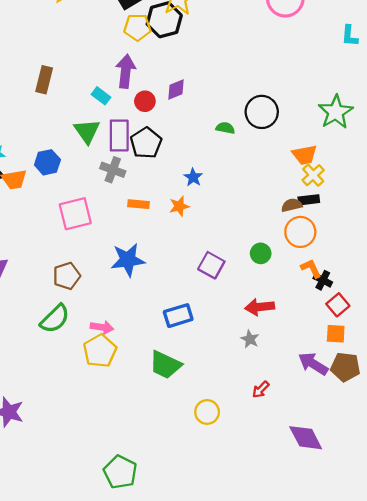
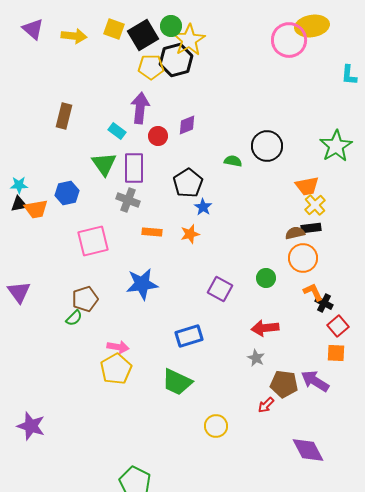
black pentagon: (146, 143) -> (188, 183), moved
green semicircle: (55, 319) -> (74, 318), moved, size x0.6
brown pentagon: (345, 367) -> (284, 384), moved

